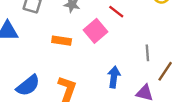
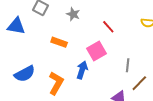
pink square: (95, 31) -> (97, 51), moved
blue arrow: (114, 77) -> (82, 70), moved

